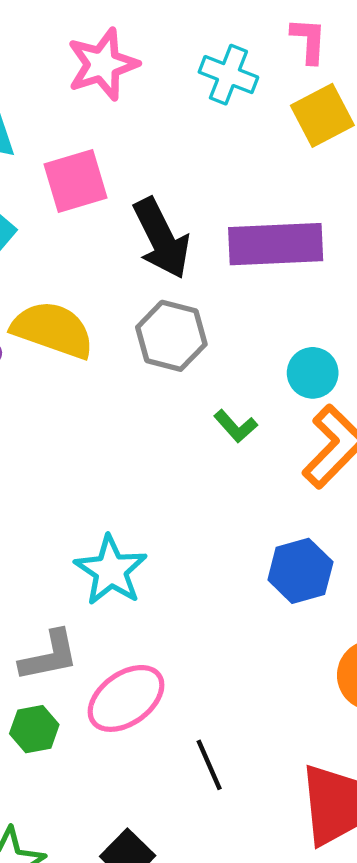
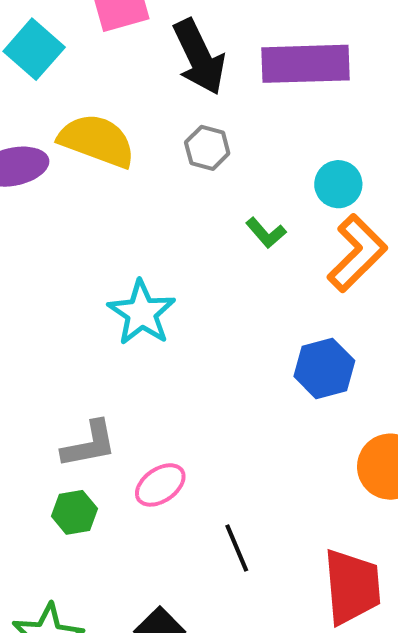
gray hexagon: (171, 336) -> (207, 148), size x0.7
cyan star: (111, 570) -> (142, 313), moved
pink ellipse: (126, 698) -> (160, 485), size x0.7

